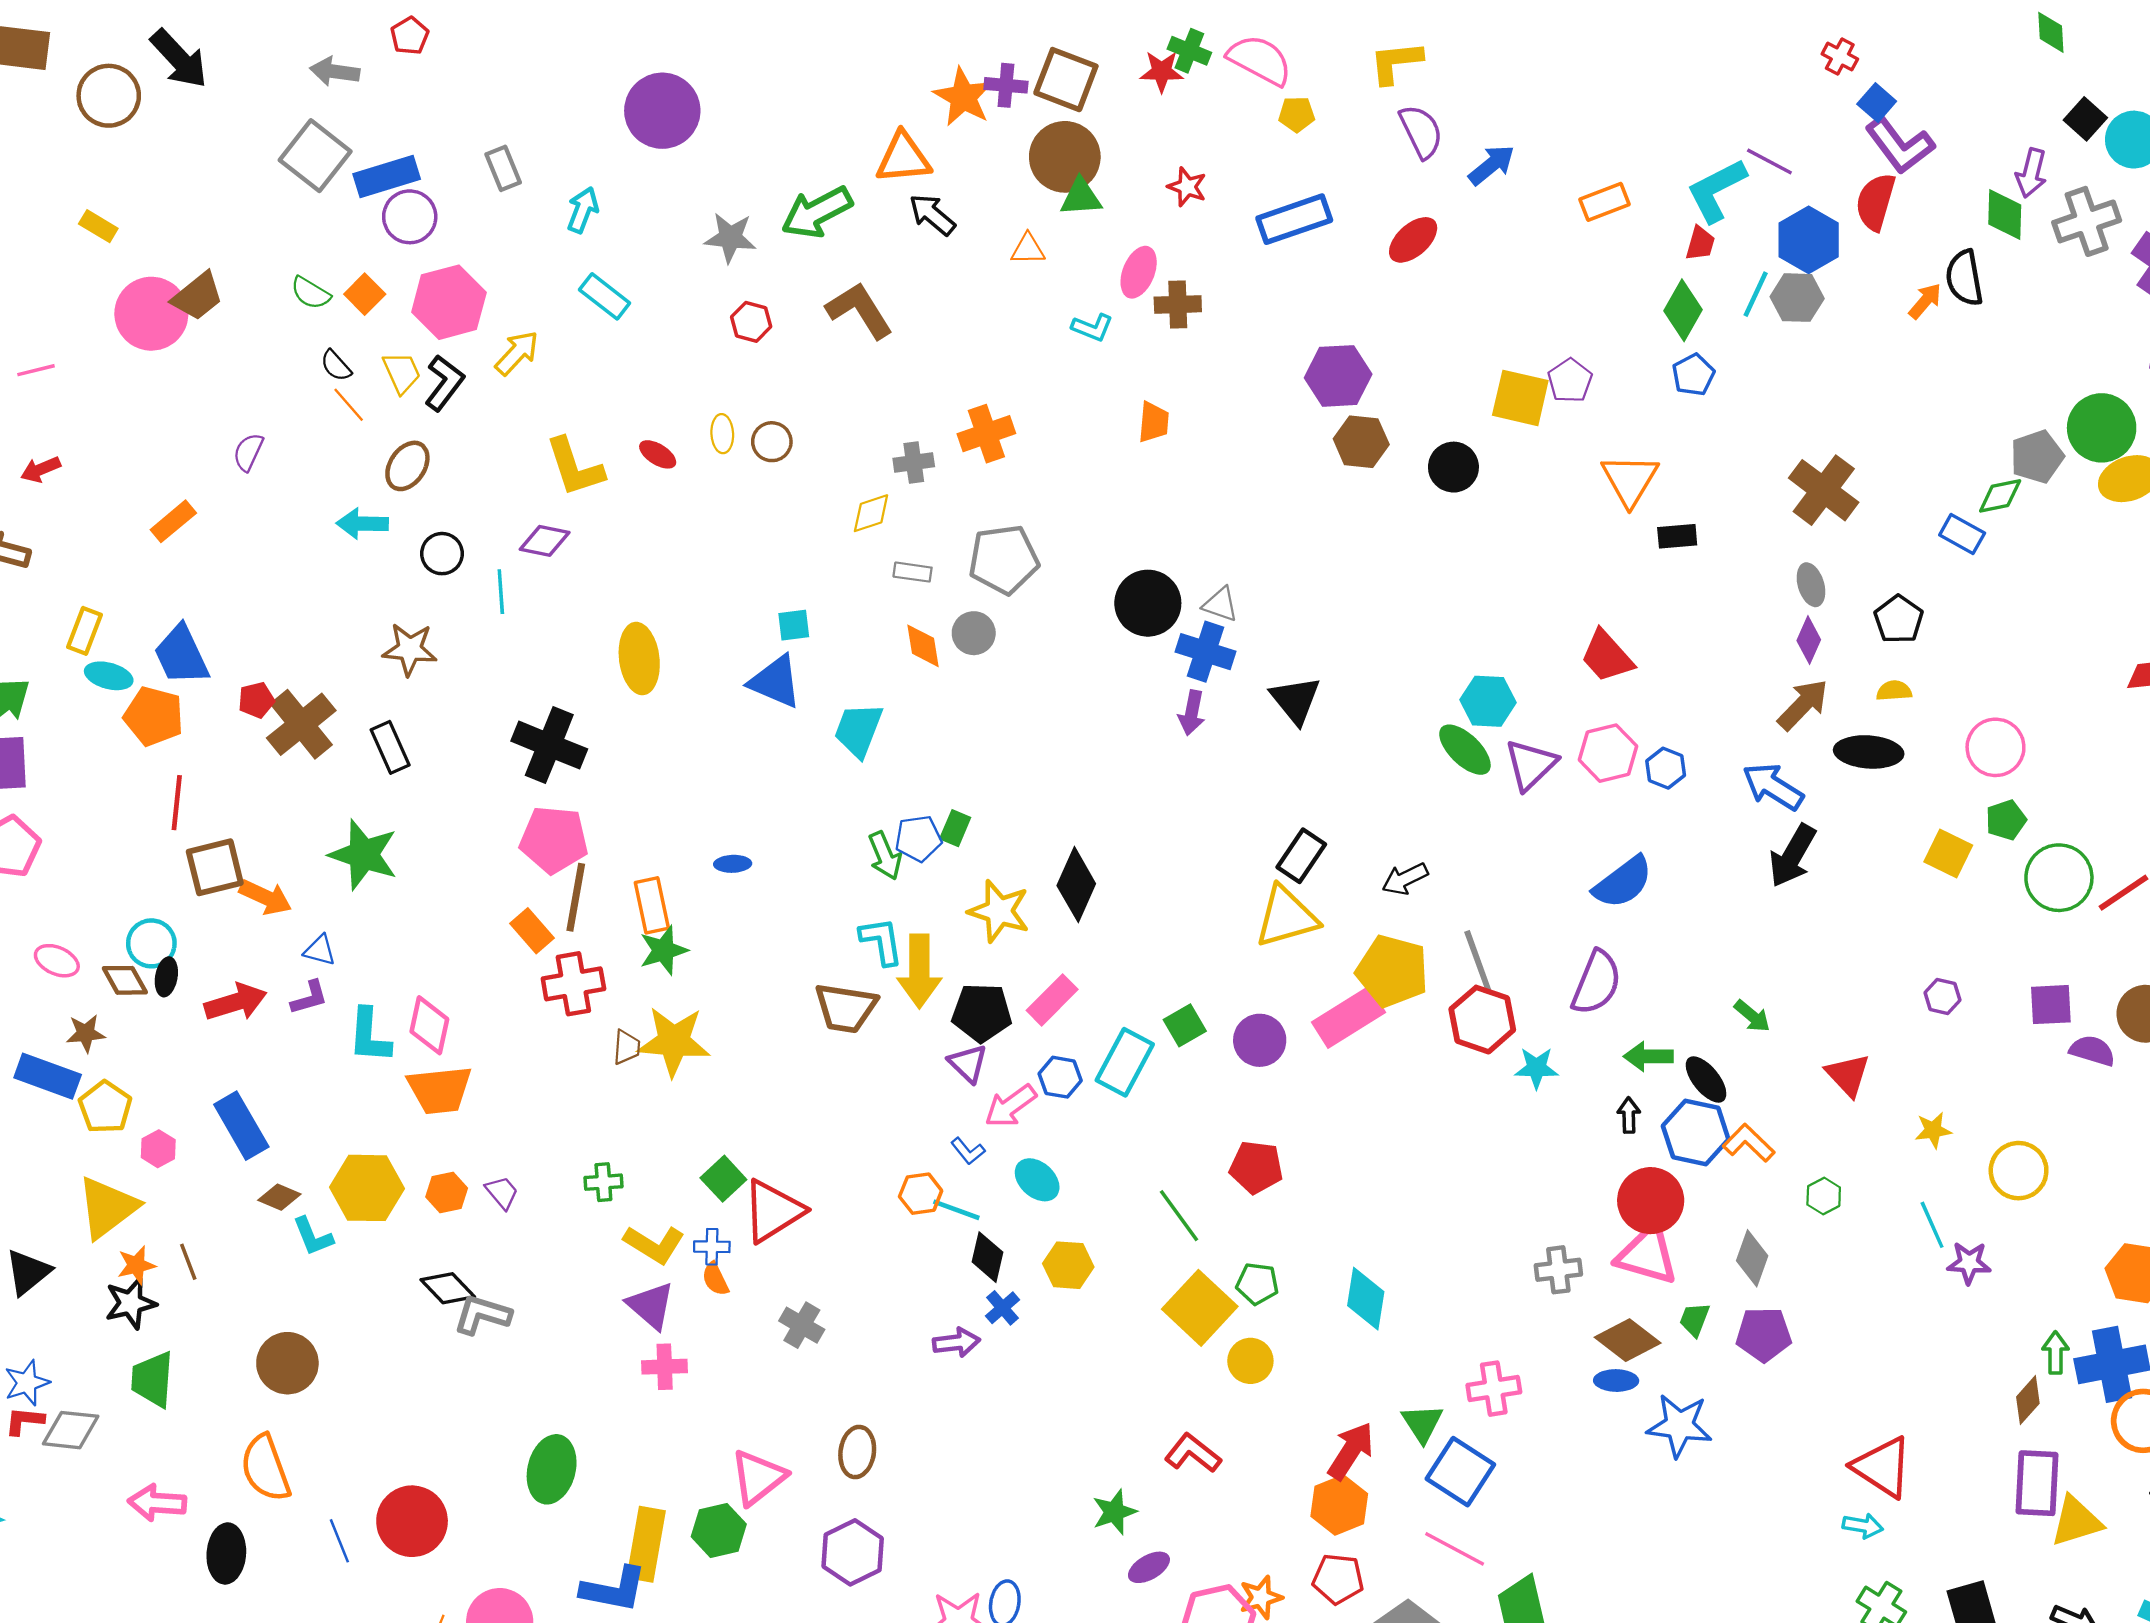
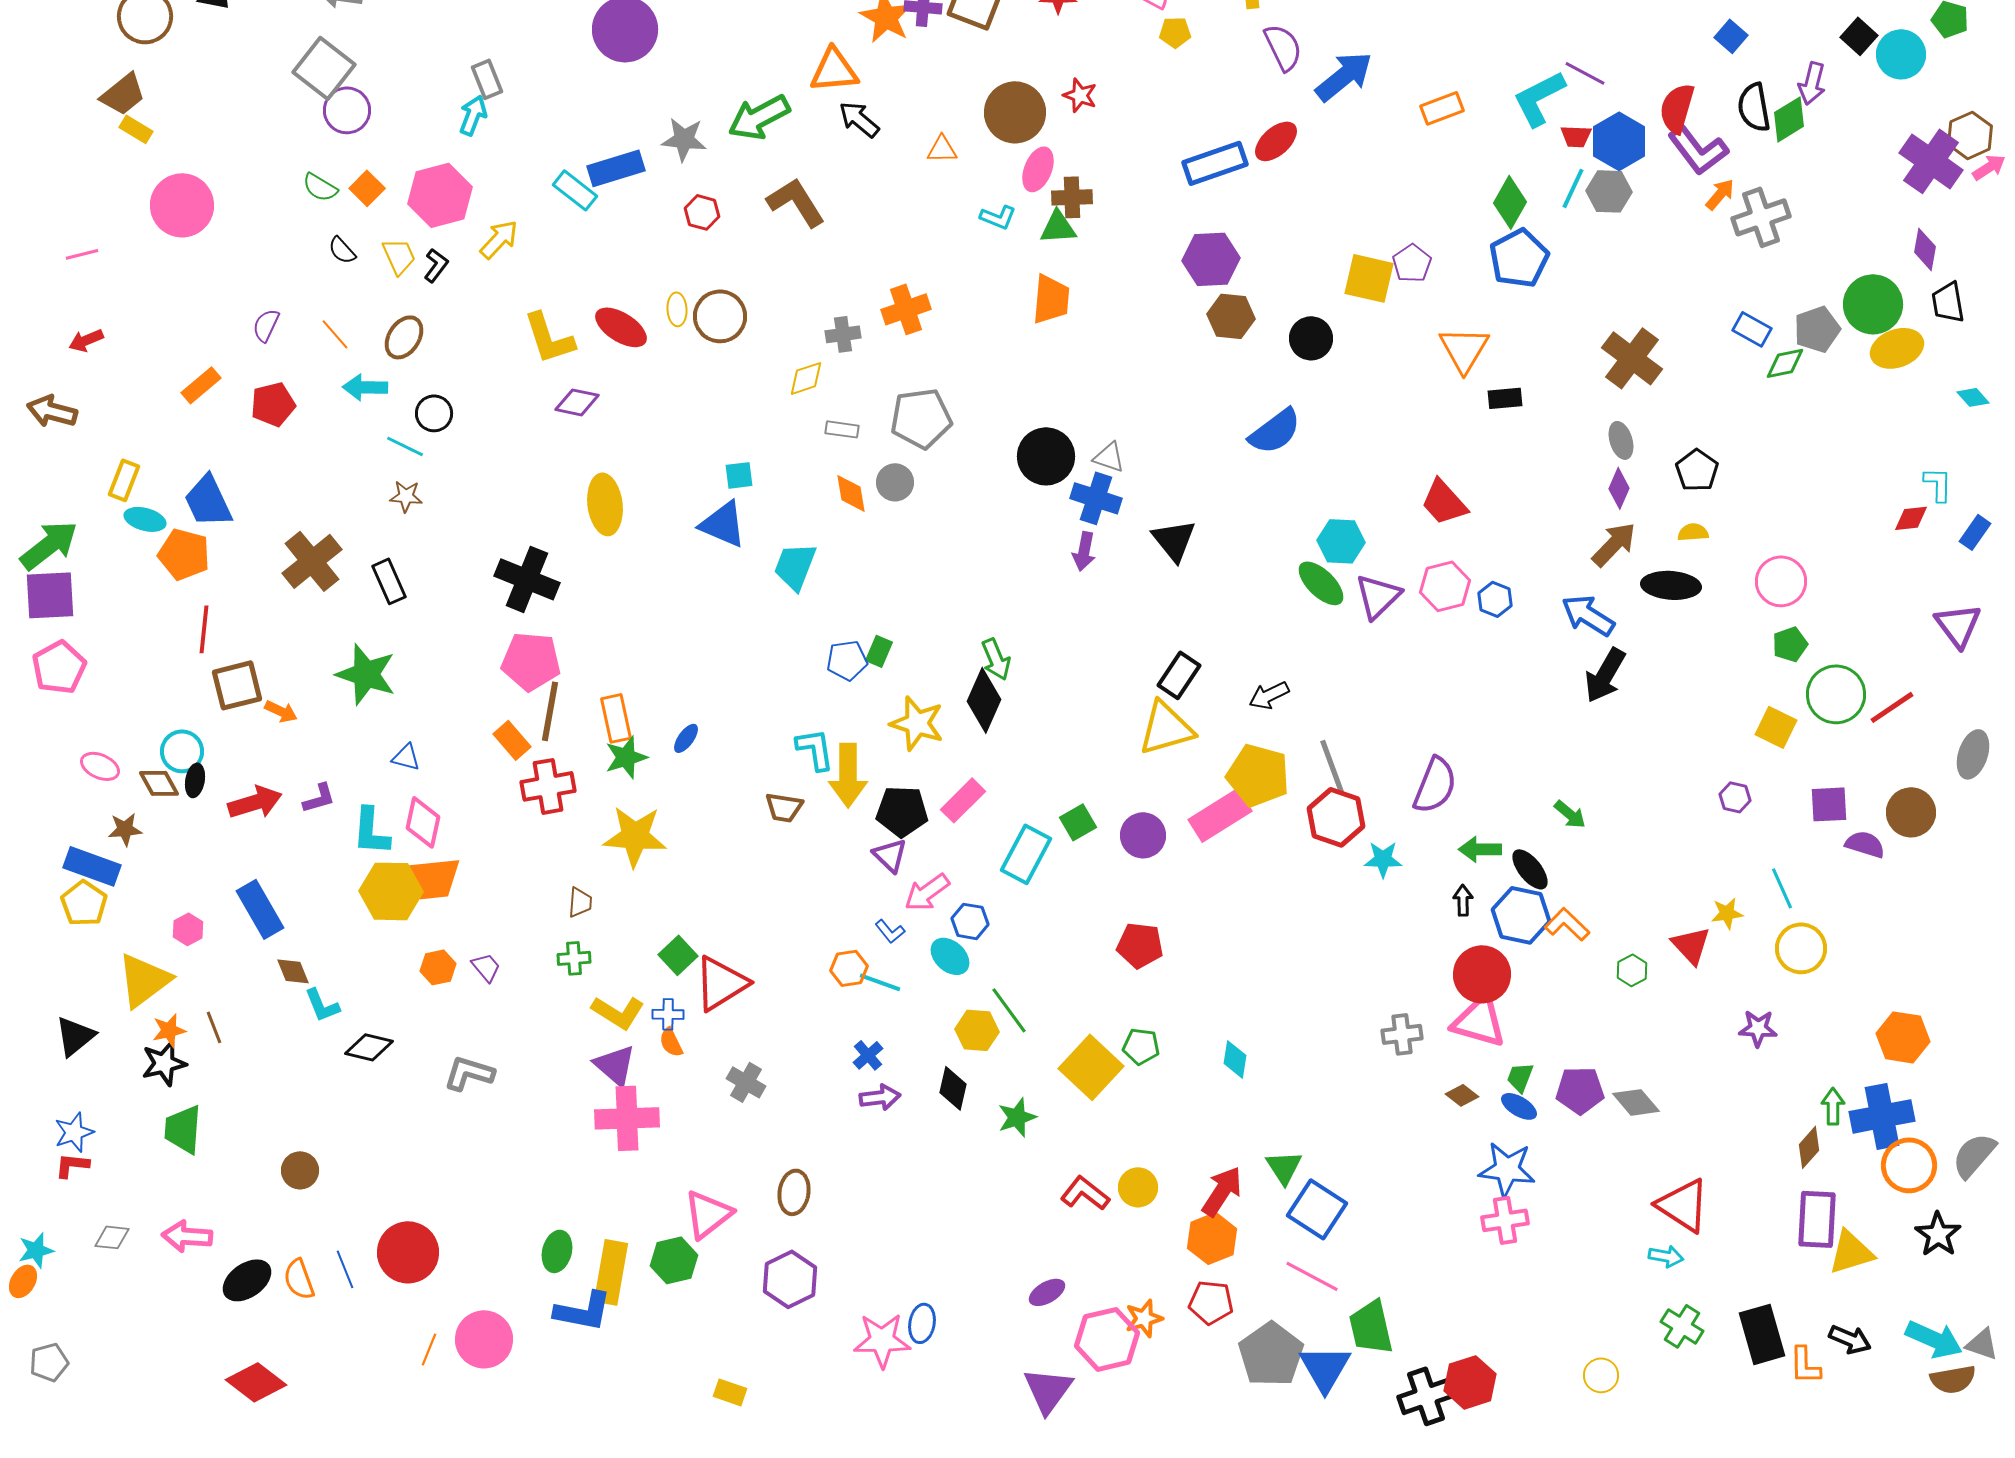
blue square: (1877, 103) -> (1731, 36), moved
purple L-shape: (1900, 145) -> (1698, 150), moved
brown circle: (1065, 157) -> (1015, 112), moved
blue arrow: (1492, 165) -> (1344, 76), size x1.4
blue rectangle: (387, 176) -> (616, 168), moved
green triangle: (1081, 197) -> (1058, 227), moved
cyan arrow: (583, 210) -> (473, 115), moved
green diamond: (2005, 215) -> (1789, 119), turned 57
purple circle: (410, 217) -> (347, 110), moved
blue rectangle: (1294, 219) -> (1215, 163), moved
gray cross: (2087, 221) -> (1761, 217), moved
red trapezoid: (1700, 243) -> (1576, 136), moved, turned 76
black semicircle: (1964, 278) -> (1754, 107), moved
brown trapezoid: (198, 296) -> (123, 94), moved
blue pentagon: (1693, 375) -> (1519, 258), size x1.6
black L-shape: (444, 383) -> (436, 265), size x0.7
orange line: (349, 405) -> (335, 334), moved
orange trapezoid: (1154, 422) -> (1051, 299), size x1.4
brown circle: (772, 442) -> (720, 316), size x1.5
red ellipse: (658, 454) -> (621, 327), size x1.6
blue rectangle: (1962, 534) -> (1752, 329), moved
purple diamond: (545, 541) -> (577, 402), moved
cyan line: (501, 592) -> (405, 446), moved, turned -60
brown star: (410, 649) -> (406, 496), size x0.7
red pentagon: (256, 700) -> (273, 404), moved, size x1.4
yellow square: (1948, 853) -> (1776, 727), moved
green arrow: (885, 856) -> (996, 659), moved
blue ellipse: (733, 864) -> (686, 738), moved, turned -52
blue semicircle: (1623, 882) -> (1275, 431), moved
orange arrow: (266, 897) -> (281, 711), size x0.7
blue triangle: (320, 950) -> (406, 757), moved
brown trapezoid: (846, 1008) -> (784, 807), size x0.7
brown trapezoid: (627, 1047) -> (580, 902), moved
red triangle: (1848, 1075) -> (1691, 945), moved
blue hexagon: (1060, 1077) -> (970, 921), moved
yellow pentagon: (105, 1107) -> (84, 903), moved
yellow hexagon: (367, 1188) -> (391, 891), moved
brown diamond: (279, 1197) -> (293, 971), turned 45
green line: (1179, 1216) -> (1009, 1010), moved
cyan line: (1932, 1225) -> (1782, 888), moved
black diamond: (988, 1257) -> (953, 1088), moved
gray diamond: (1752, 1258) -> (1636, 1102), moved, turned -60
black diamond: (448, 1288) -> (369, 1047), moved, turned -33
cyan diamond: (1366, 1299) -> (1235, 1059), size x0.7
blue cross: (1003, 1308) -> (868, 1055), moved
brown diamond: (1628, 1340) -> (1462, 1095), size x0.6
yellow circle: (1250, 1361) -> (1138, 1187), moved
brown circle: (287, 1363) -> (300, 1170), moved, size x0.7
pink cross: (665, 1367) -> (627, 1118), size x1.6
blue ellipse: (1616, 1381) -> (1519, 1106), moved, turned 30
pink cross: (1494, 1389) -> (1505, 1220), moved
gray diamond: (71, 1430) -> (112, 1237), moved, size x0.7
orange semicircle: (266, 1468) -> (299, 1279), moved, size x0.7
green ellipse: (552, 1469) -> (557, 1251), moved, size x0.7
green star: (1114, 1512) -> (1017, 1117), moved
black ellipse: (226, 1553) -> (247, 1280), turned 51

